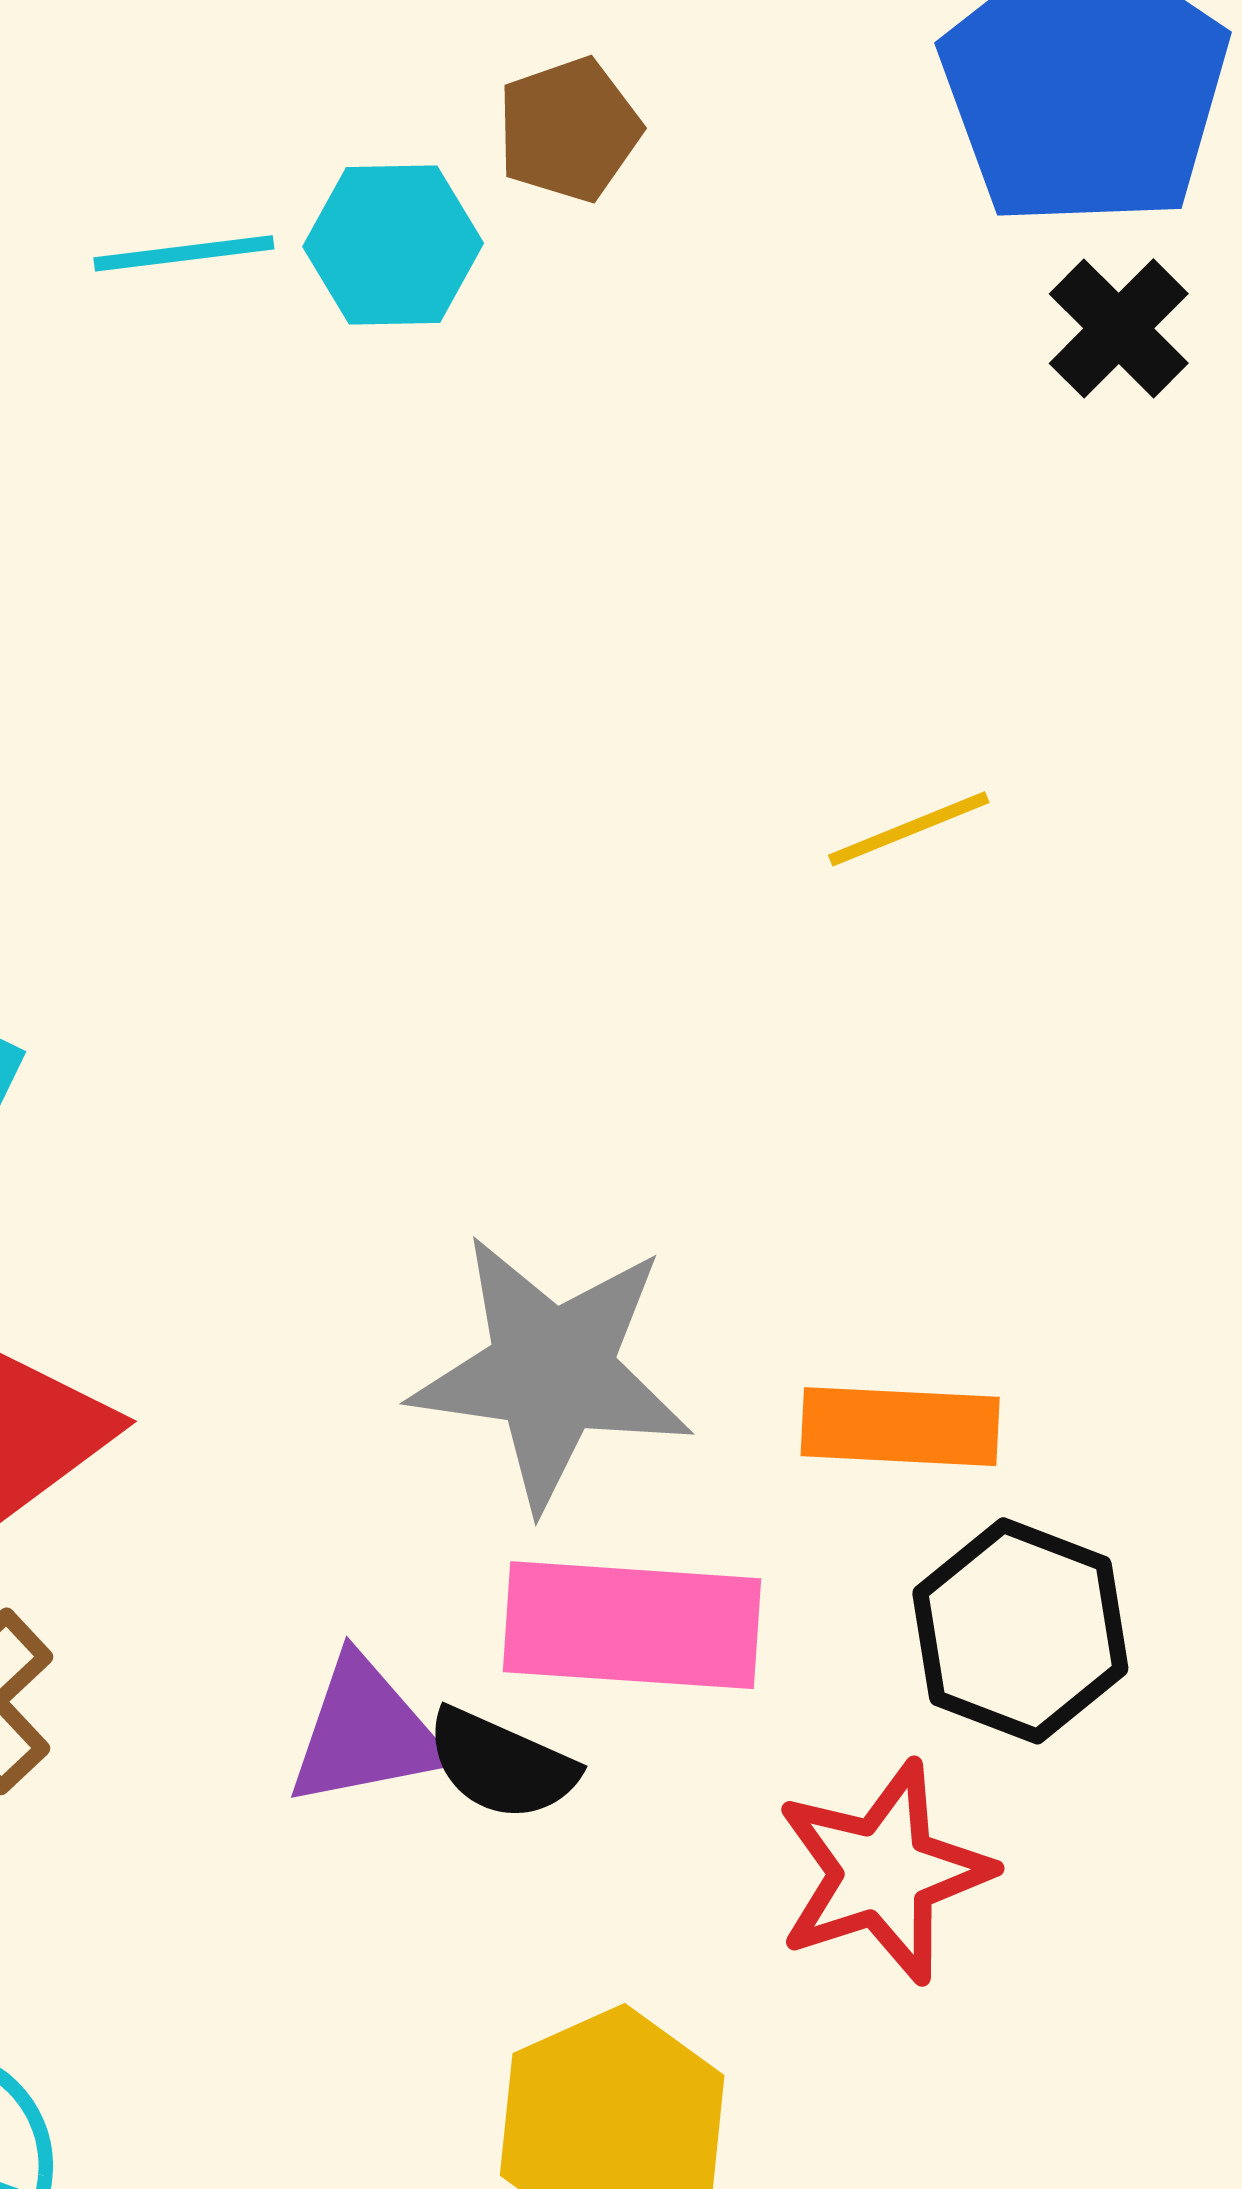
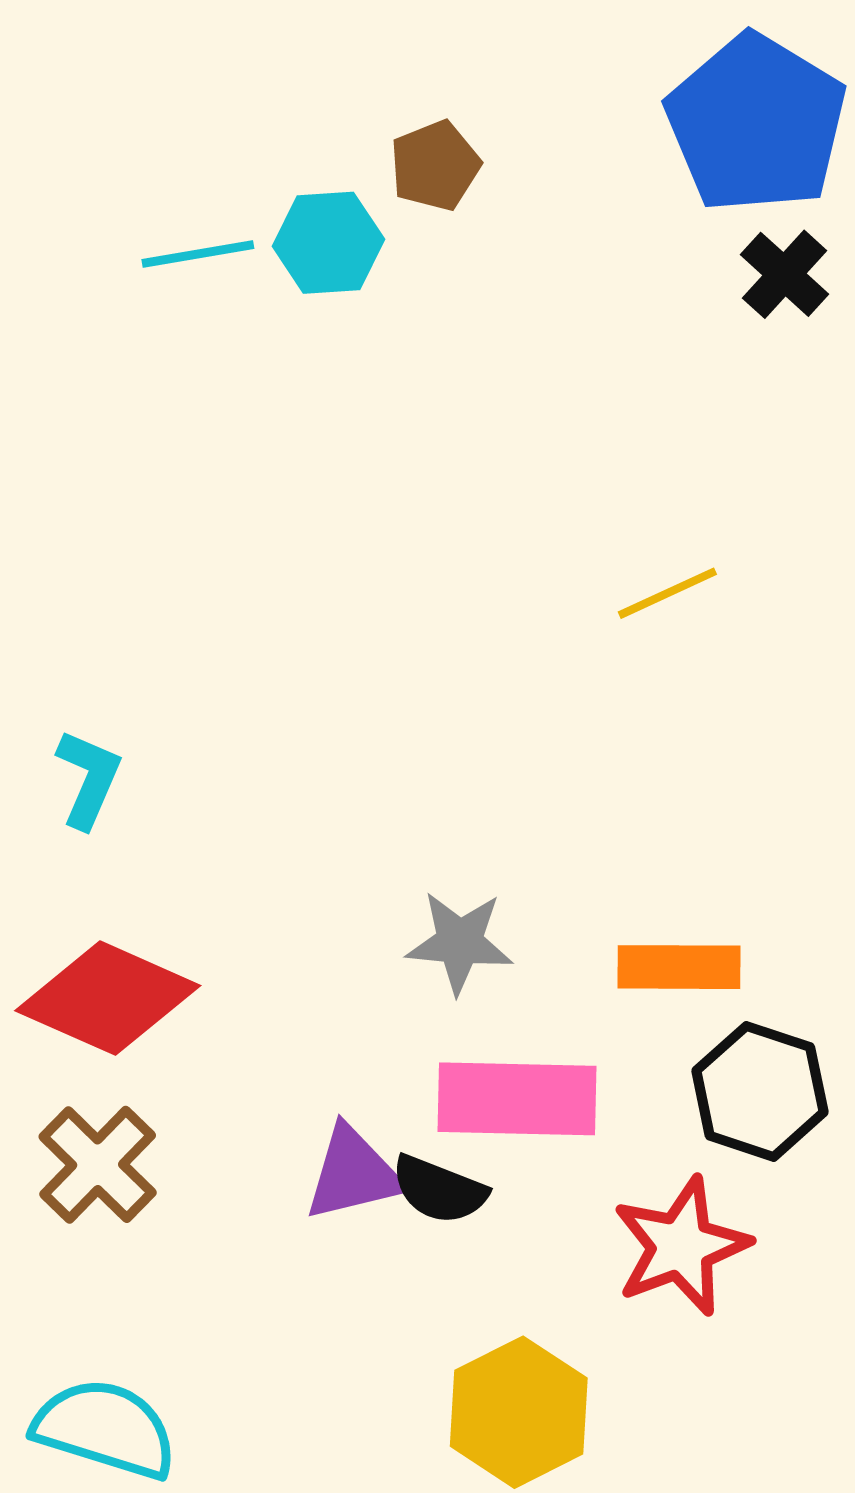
gray star: (552, 1371) -> (460, 942), size x0.6

